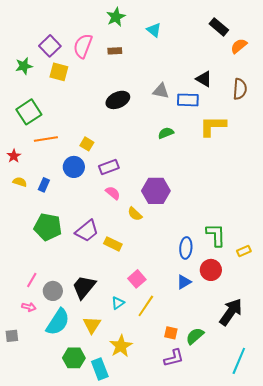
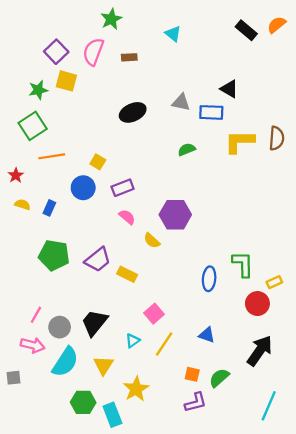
green star: (116, 17) -> (111, 19), moved
orange semicircle: (239, 46) -> (277, 25), moved
green star: (24, 66) -> (38, 90), moved
brown semicircle: (240, 89) -> (277, 138), moved
red circle: (211, 270) -> (257, 304), moved
blue triangle: (184, 282) -> (207, 335), moved, turned 49
pink arrow: (29, 307) -> (33, 345), size x1.5

